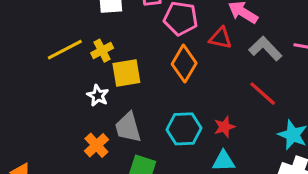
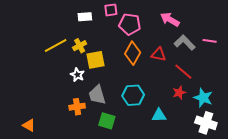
red triangle: (221, 38) -> (159, 54), moved
red star: (224, 127) -> (179, 93), moved
orange cross: (96, 145) -> (77, 107), turned 35

